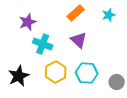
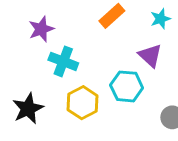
purple triangle: (79, 40) -> (150, 56), moved
cyan hexagon: (87, 73) -> (127, 86), moved

